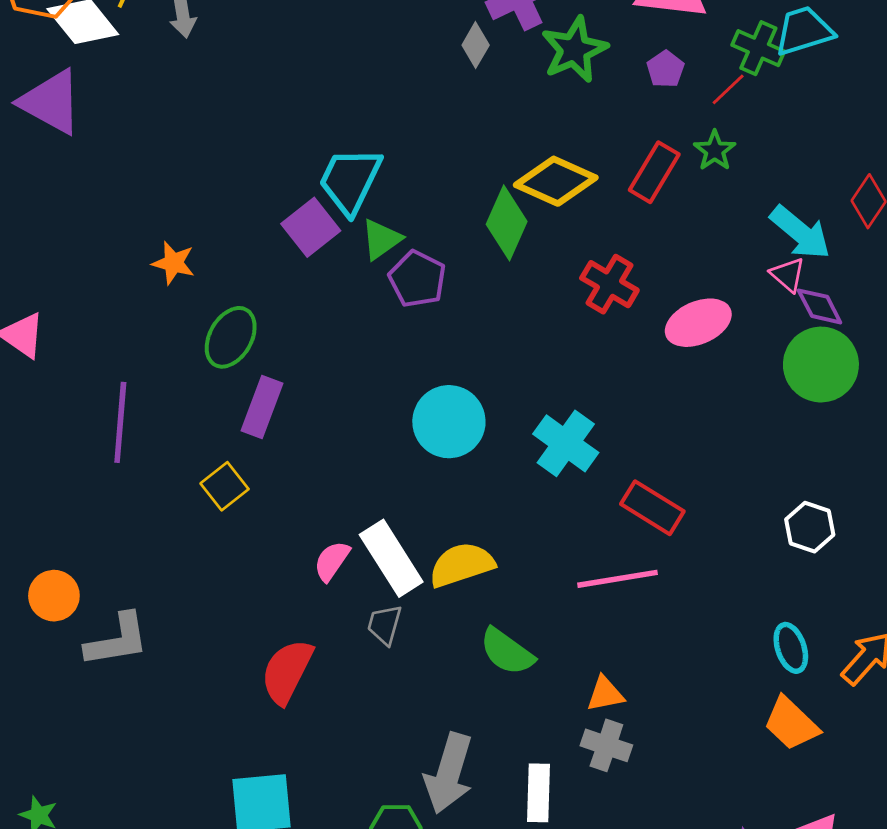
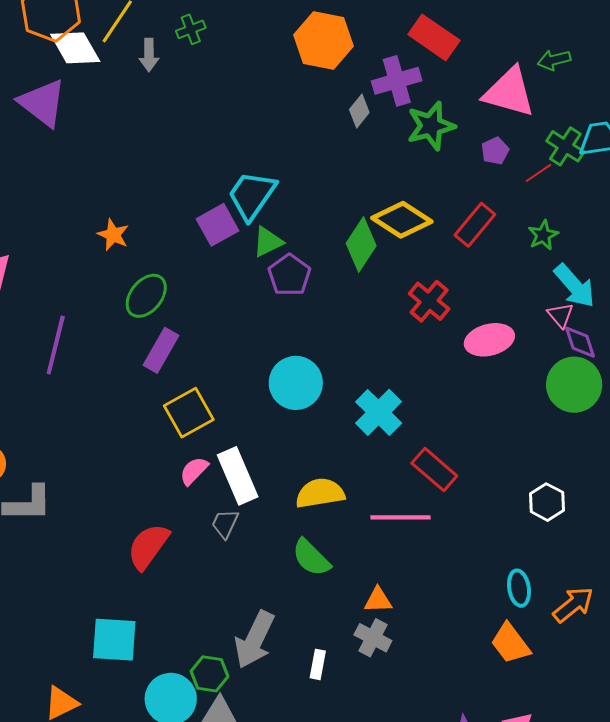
green star: (715, 151) -> (543, 235), moved
yellow square: (225, 486) -> (189, 413), moved, size x1.4
yellow semicircle: (462, 565) -> (320, 493), moved
white rectangle: (539, 793) -> (318, 664), size x0.7

